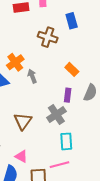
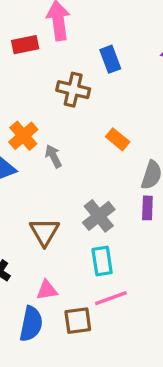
purple rectangle: (68, 95) -> (147, 208), moved
cyan rectangle: (66, 141) -> (102, 261), moved
pink triangle: (21, 156) -> (47, 290), turned -32

